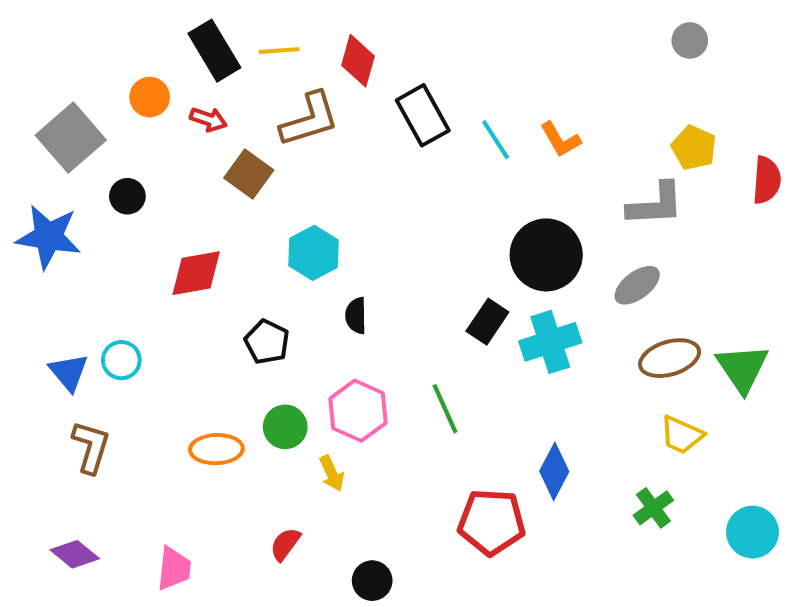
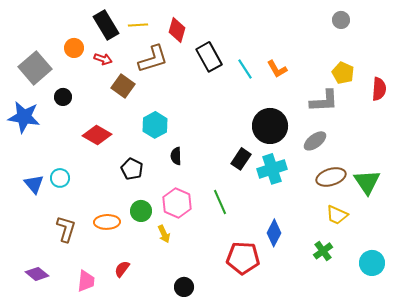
red diamond: (196, 273) -> (97, 135), turned 40
brown L-shape: (91, 447) -> (66, 229), moved
red semicircle: (285, 544) -> (122, 269), moved

